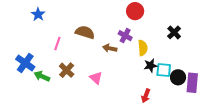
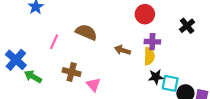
black cross: (174, 32) -> (187, 26), moved
purple cross: (125, 36) -> (152, 42), moved, turned -32
brown arrow: (110, 48) -> (122, 50), moved
brown cross: (67, 70) -> (72, 72), moved, turned -35

